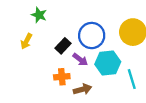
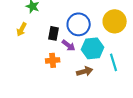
black rectangle: (63, 46) -> (54, 33), turned -32
brown arrow: (82, 89) -> (85, 71), moved

